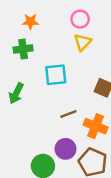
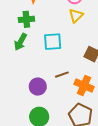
green arrow: (16, 93) -> (20, 42), moved
purple circle: (66, 149) -> (38, 87), moved

